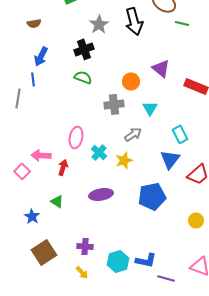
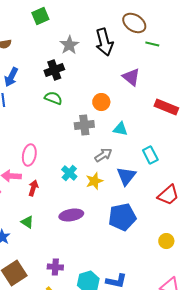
purple triangle: (161, 68) -> (131, 77), moved
cyan triangle: (150, 108) -> (120, 129), turned -49
pink ellipse: (76, 137) -> (29, 155), moved
blue triangle: (170, 159) -> (126, 176), moved

